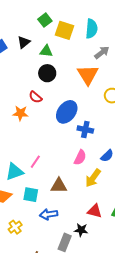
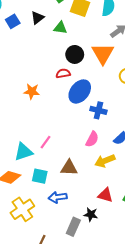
black circle: (47, 73) -> (75, 54), moved
red semicircle: (35, 97) -> (63, 73), moved, turned 128
yellow arrow: (93, 178) -> (105, 161), turned 30
yellow cross: (15, 227) -> (22, 209), size x1.6

